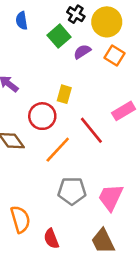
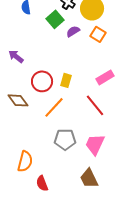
yellow rectangle: (64, 94) -> (66, 80), moved
red line: (91, 130) -> (95, 105), moved
orange semicircle: (20, 219) -> (25, 161), turned 30
red semicircle: (51, 239) -> (42, 183), moved

